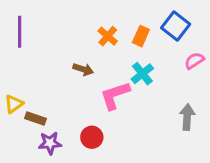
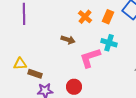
cyan cross: (142, 74) -> (109, 43), turned -35
yellow triangle: (14, 104) -> (20, 64), turned 32

